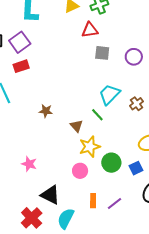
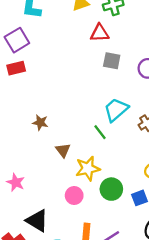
brown triangle: (76, 126) -> (63, 150), moved

